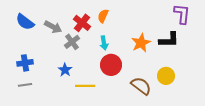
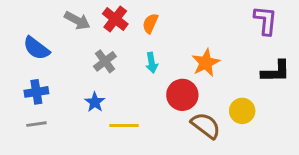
blue semicircle: (25, 22) -> (36, 48), moved
red cross: (82, 23) -> (115, 19), moved
gray arrow: (53, 27) -> (77, 20), moved
black L-shape: (169, 40) -> (276, 72), moved
red circle: (111, 65) -> (182, 95), moved

